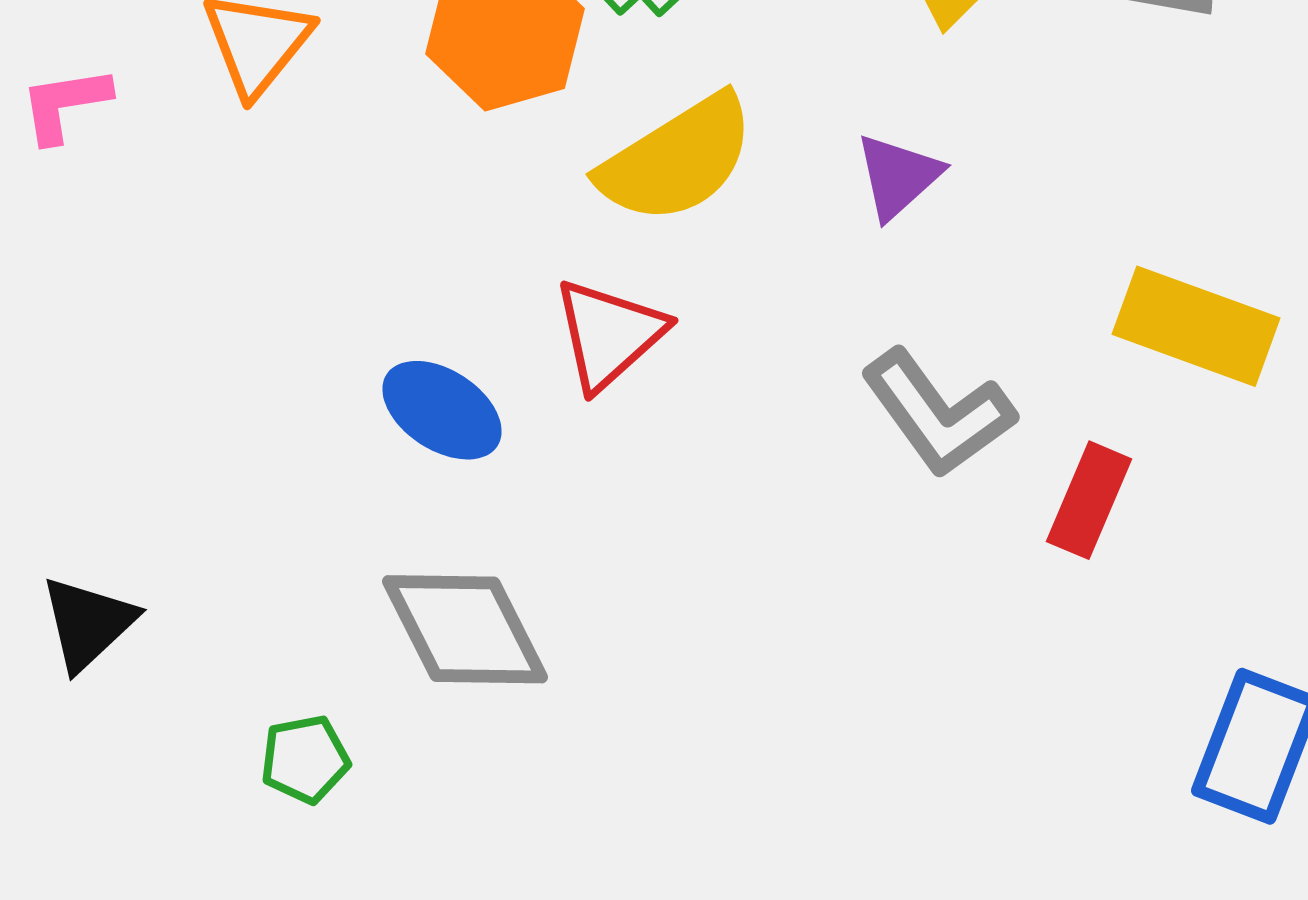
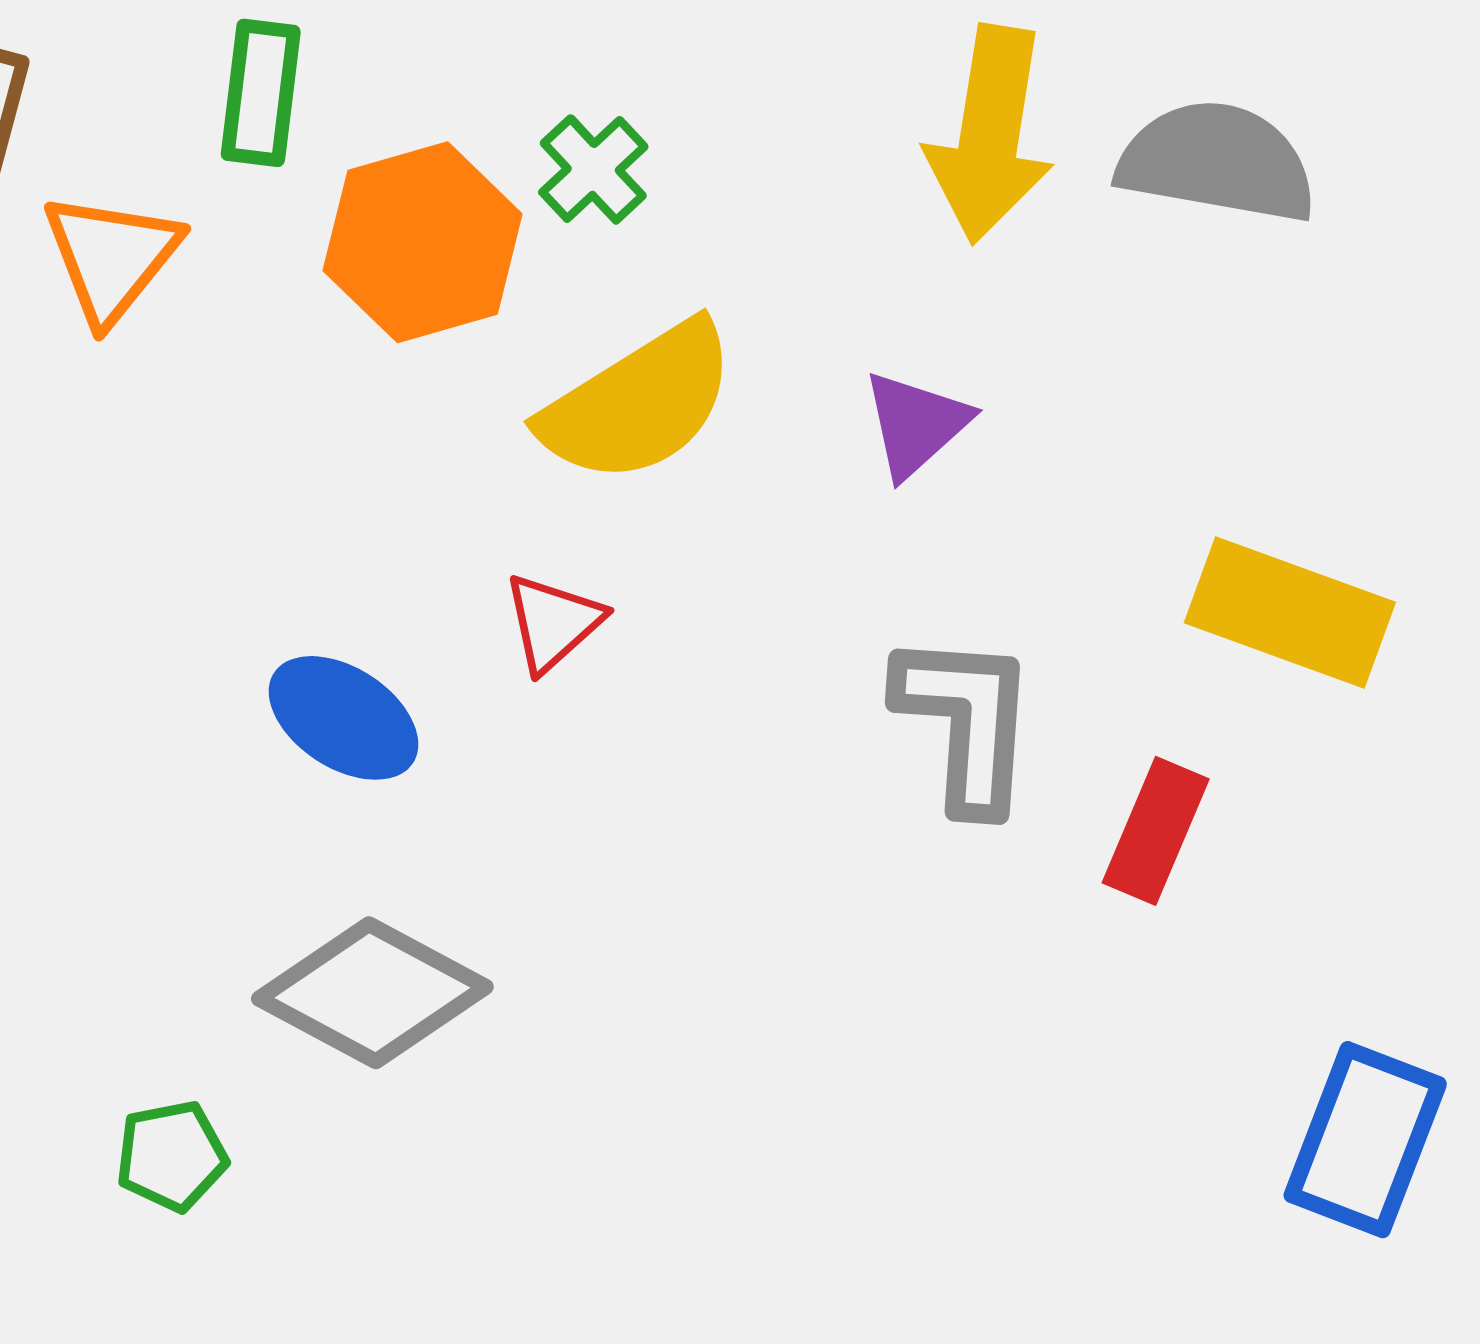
red triangle: (609, 334) -> (553, 623), size x0.7
gray L-shape: (938, 413) -> (966, 722), turned -140
gray diamond: (465, 629) -> (372, 993), turned -35

